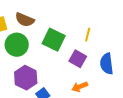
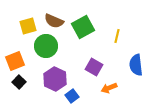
green square: (54, 40) -> (83, 27), moved, turned 35
purple square: (78, 59) -> (94, 67), moved

